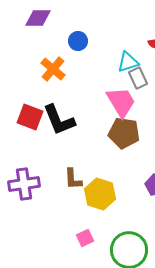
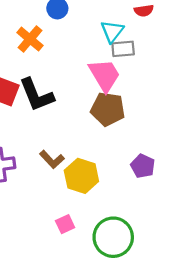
cyan triangle: (128, 62) -> (112, 31), turned -35
gray rectangle: (138, 78) -> (123, 49), turned -70
brown L-shape: (73, 179) -> (52, 159), turned -40

